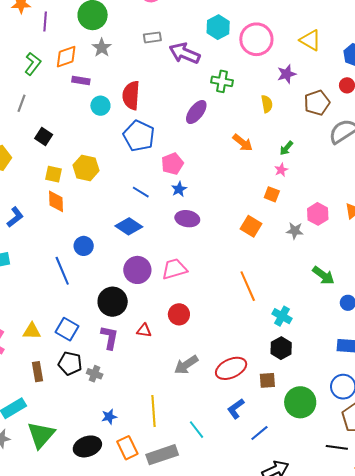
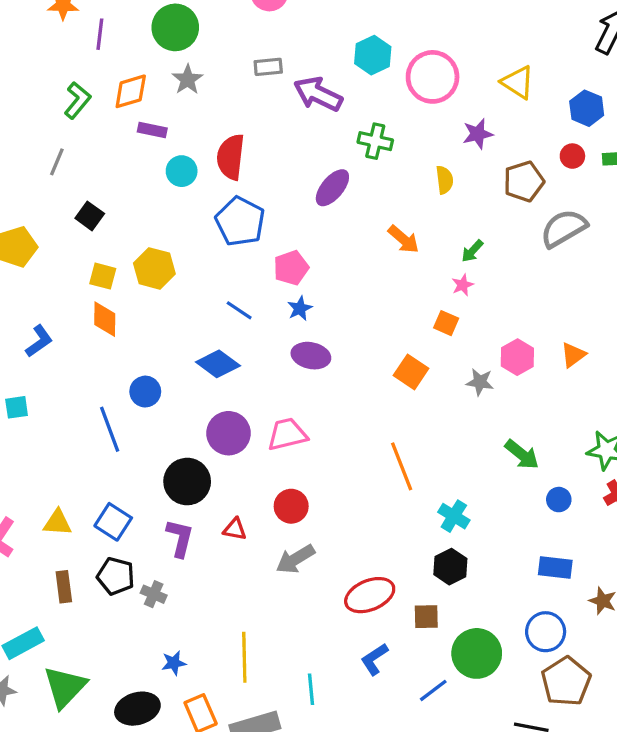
gray arrow: (186, 365) -> (295, 559), moved
cyan line: (197, 430) -> (311, 689), turned 30
blue line: (259, 433) -> (433, 690), moved

